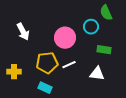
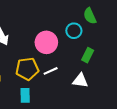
green rectangle: (104, 50) -> (88, 55), turned -72
cyan rectangle: (45, 88) -> (25, 95), turned 64

